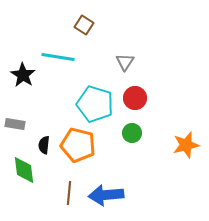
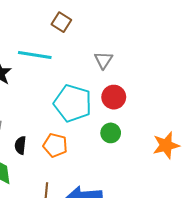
orange pentagon: (78, 145) -> (55, 145), size x0.7

